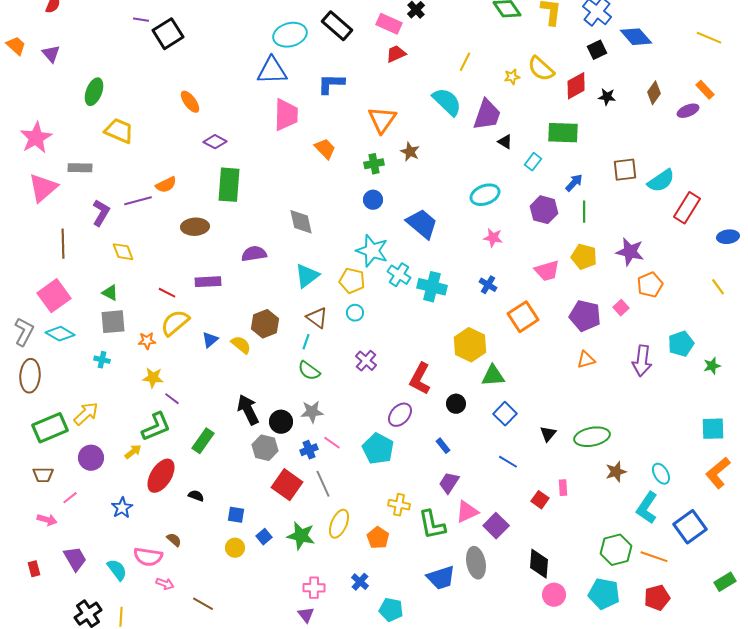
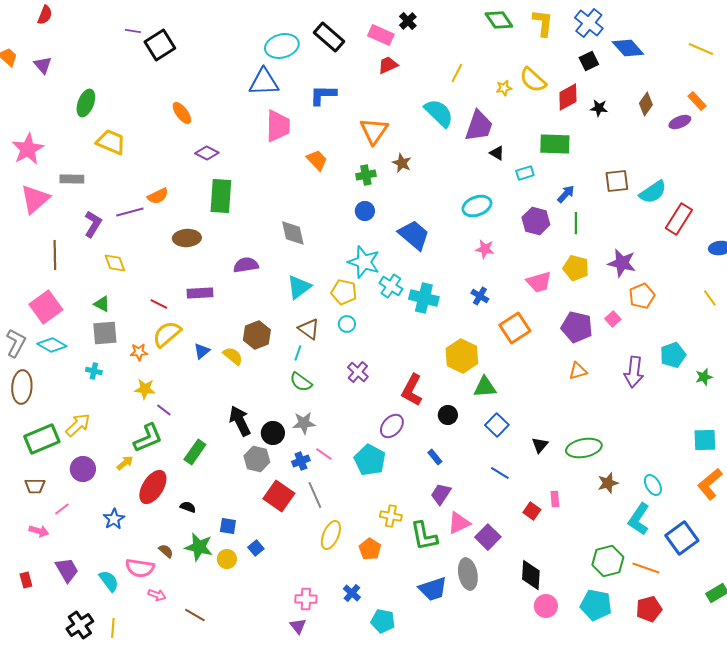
cyan rectangle: (533, 162) -> (525, 173), turned 36
green star: (301, 536) -> (199, 547), moved

